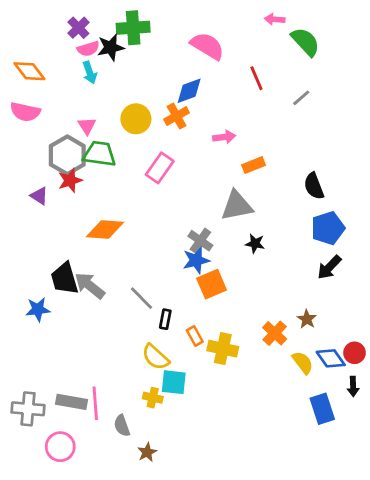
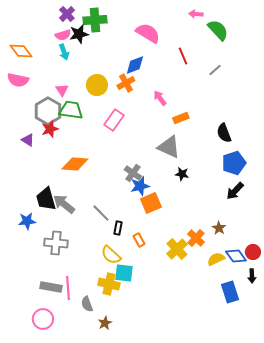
purple cross: (78, 28) -> (67, 14), moved
pink arrow: (224, 137) -> (160, 98), turned -119
gray triangle: (237, 206) -> (169, 147), turned 35
gray cross: (200, 241) -> (133, 173), moved
yellow cross: (223, 349) -> (177, 249), moved, turned 35
yellow semicircle: (303, 363) -> (216, 259), turned -78
yellow cross: (153, 398) -> (109, 284), size x1.5
gray cross: (28, 409) -> (56, 243), moved

